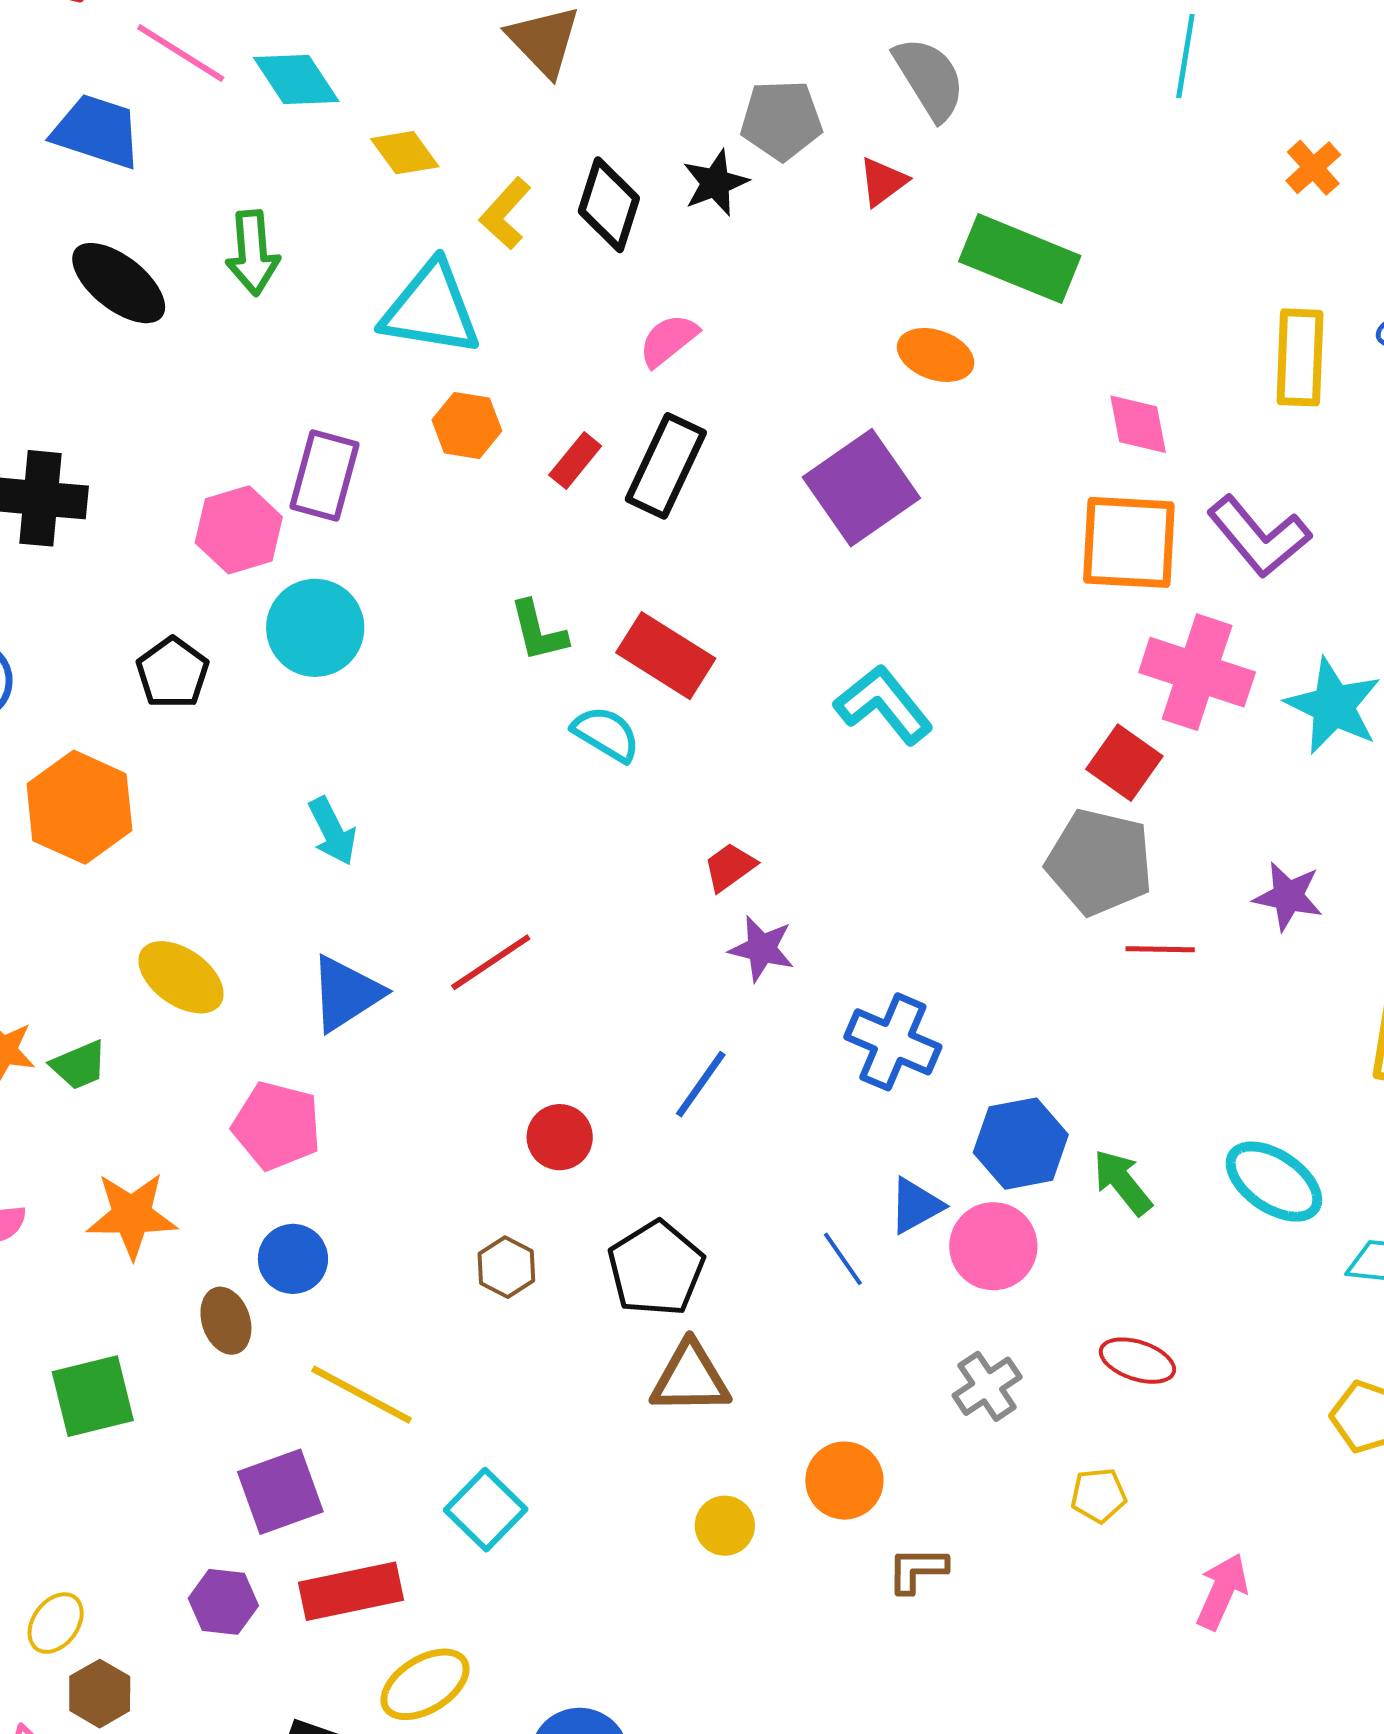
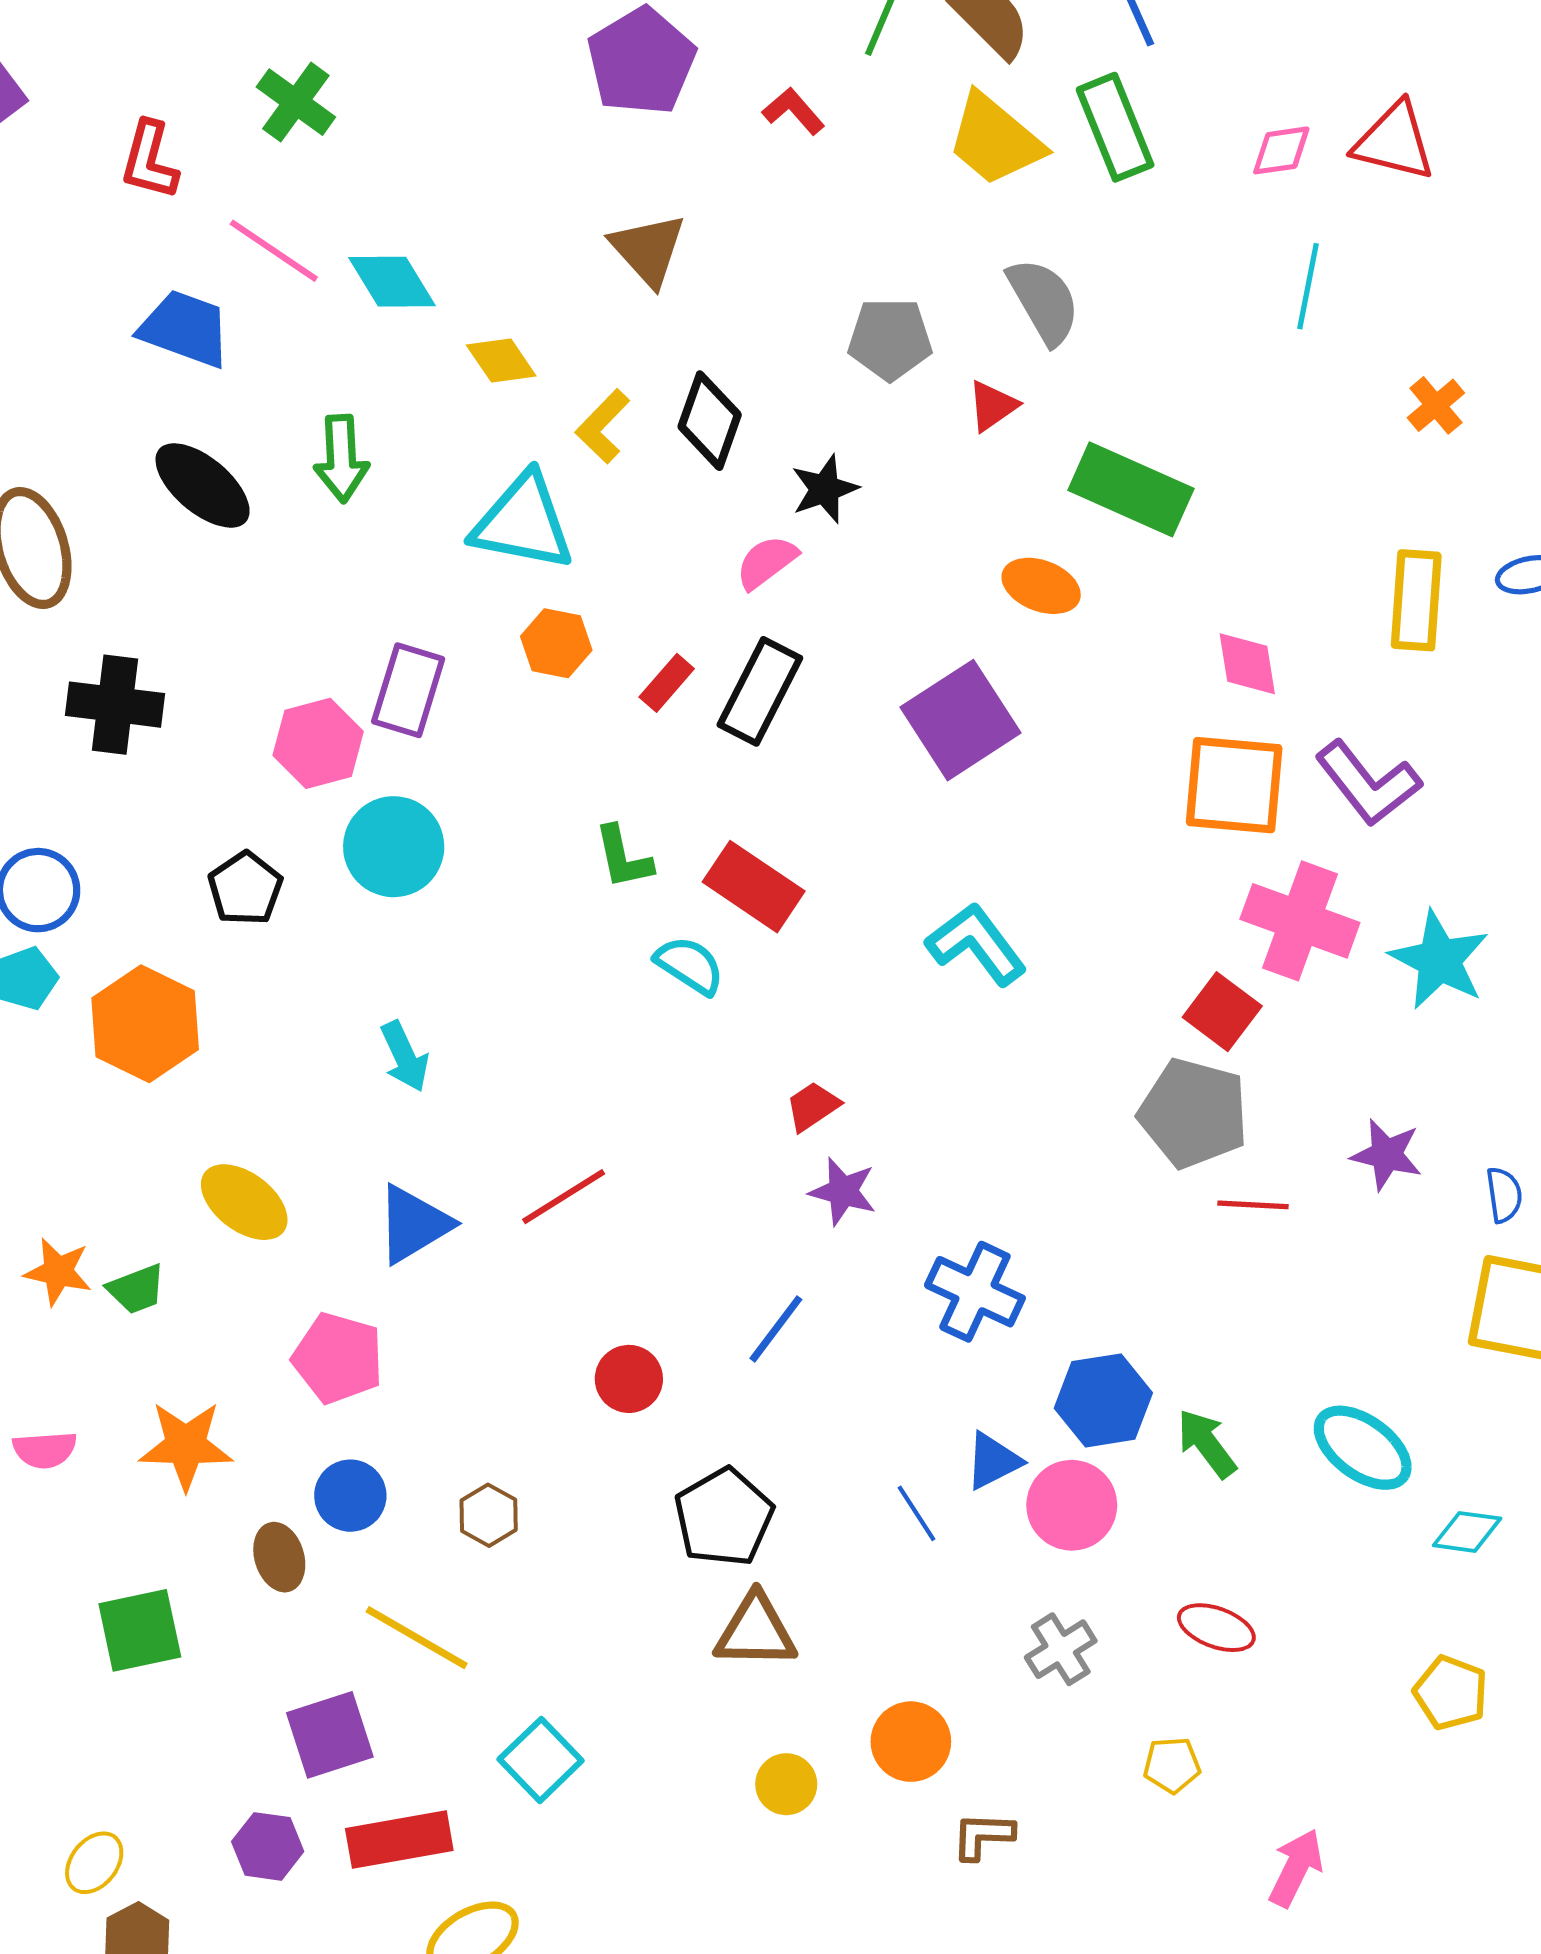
black star: (715, 183) -> (825, 489), moved
brown hexagon: (506, 1267) -> (489, 1515), moved

